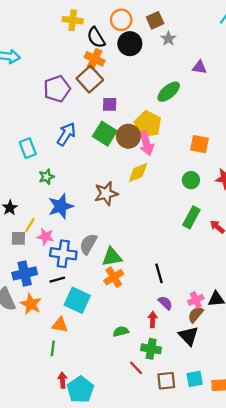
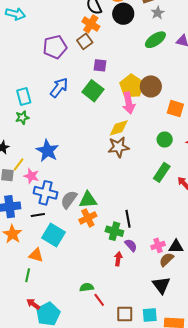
brown square: (90, 79) -> (85, 41), size x0.7
green ellipse: (169, 92) -> (155, 40), moved
brown circle: (128, 136) -> (151, 86), moved
green star: (46, 177) -> (22, 117), moved
brown star: (106, 193) -> (118, 147), moved
blue star: (61, 206) -> (47, 151), turned -30
gray semicircle: (88, 244) -> (69, 200), moved
brown semicircle: (196, 315) -> (166, 260), moved
green semicircle: (121, 331) -> (87, 287), moved
black triangle: (188, 336) -> (161, 285), moved
green cross: (151, 349) -> (114, 231), moved
red arrow: (62, 380) -> (33, 304), turned -56

